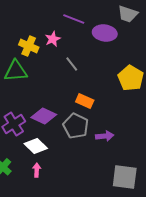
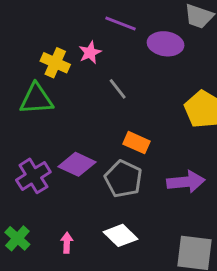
purple arrow: (105, 136) -> (186, 182), moved, size x1.4
white diamond: (36, 146) -> (121, 235), moved

